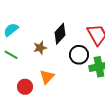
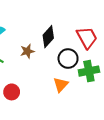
orange triangle: (47, 77) -> (61, 85), moved

